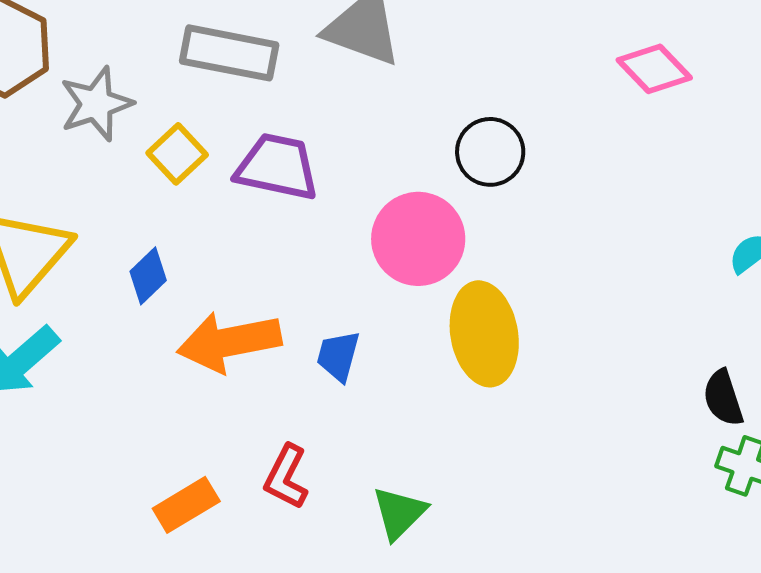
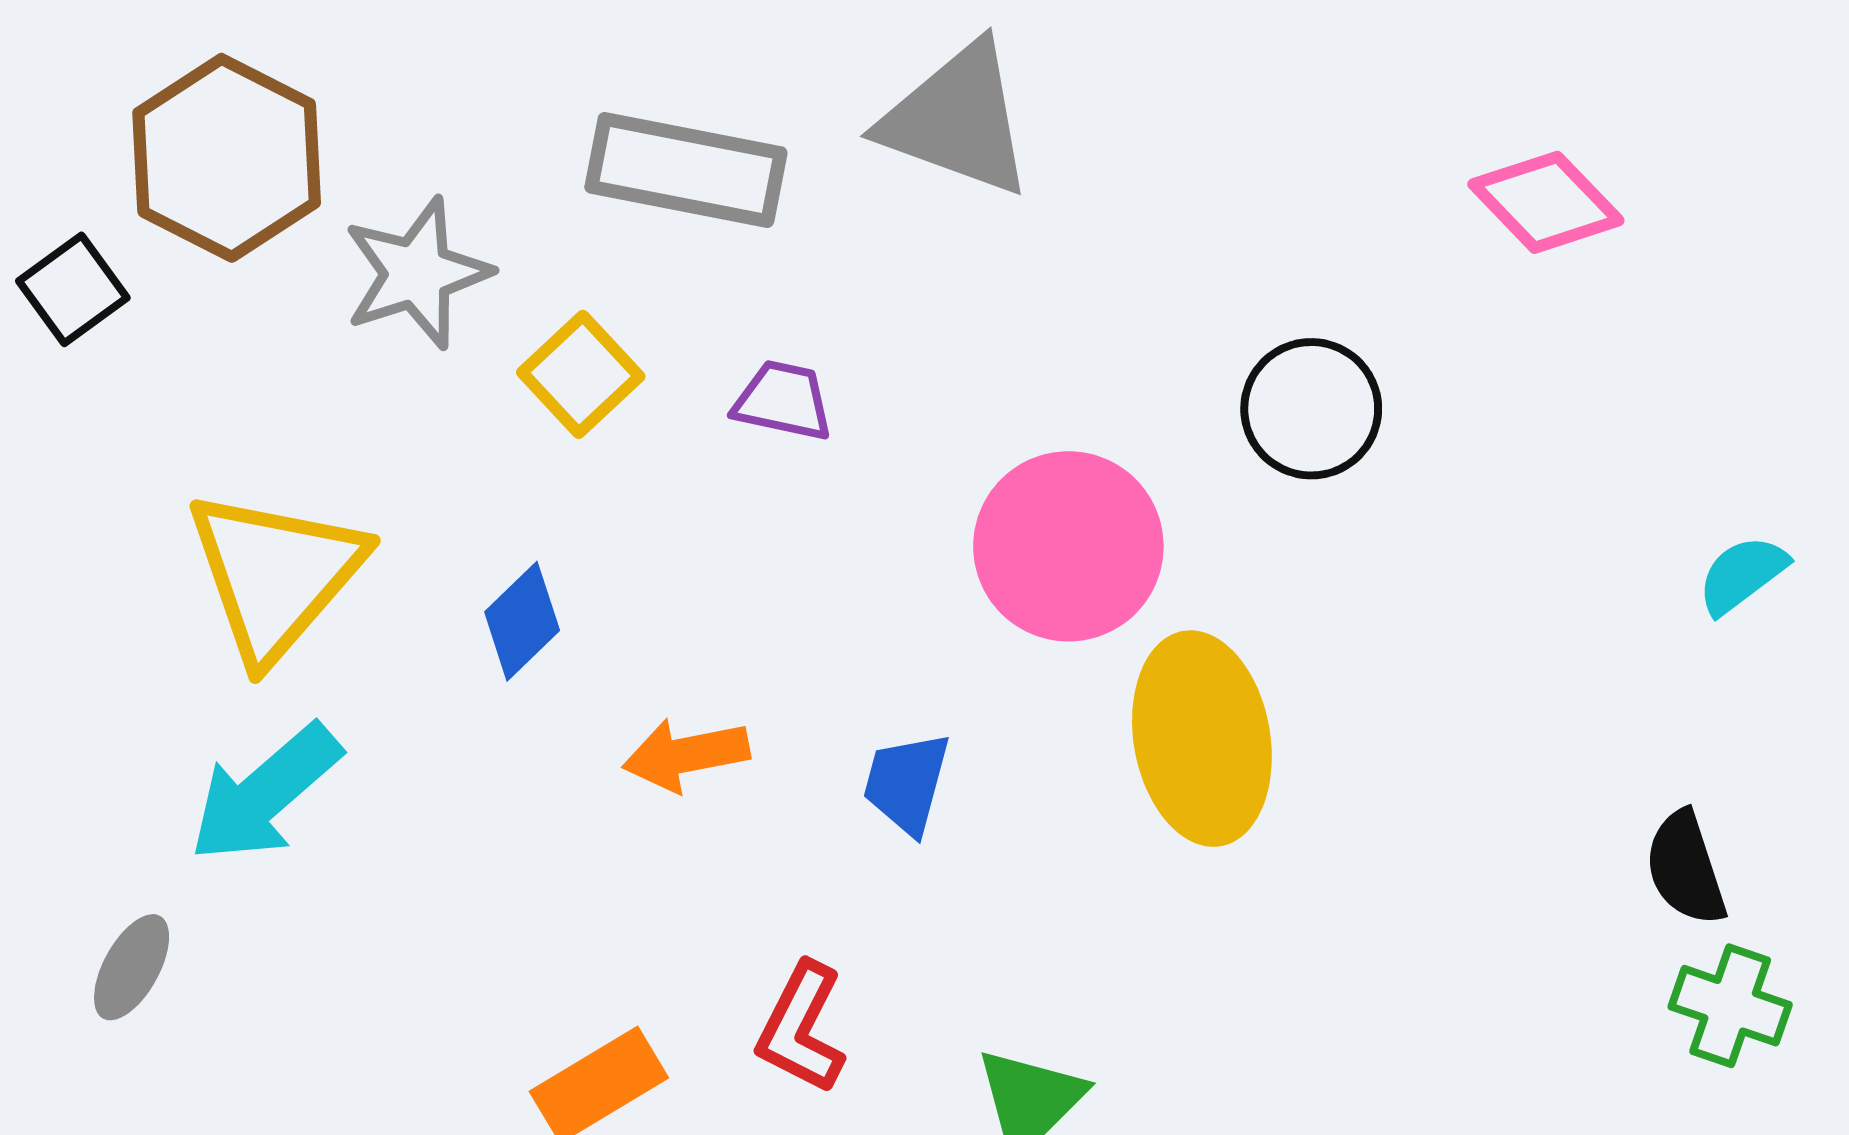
black circle: (490, 152) -> (1311, 409), moved
purple trapezoid: (277, 167) -> (783, 401), size x0.6
orange arrow: (229, 342) -> (686, 755), size x0.6

